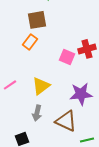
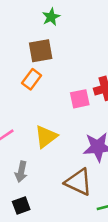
pink square: (67, 57) -> (80, 99), turned -35
gray arrow: (37, 113) -> (21, 172), moved

